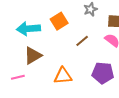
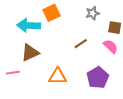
orange square: (59, 21) -> (51, 13), moved
purple pentagon: (103, 73) -> (98, 78), turned 30

